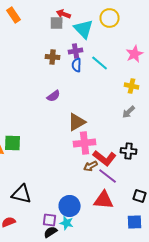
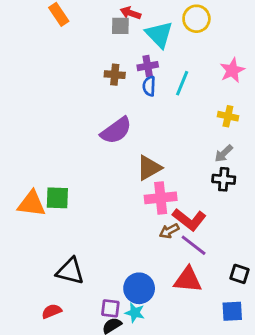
cyan line: (100, 63) -> (182, 83), turned 72
purple semicircle: (54, 96) -> (116, 131), size x1.6
black cross: (129, 151) -> (224, 179), moved

